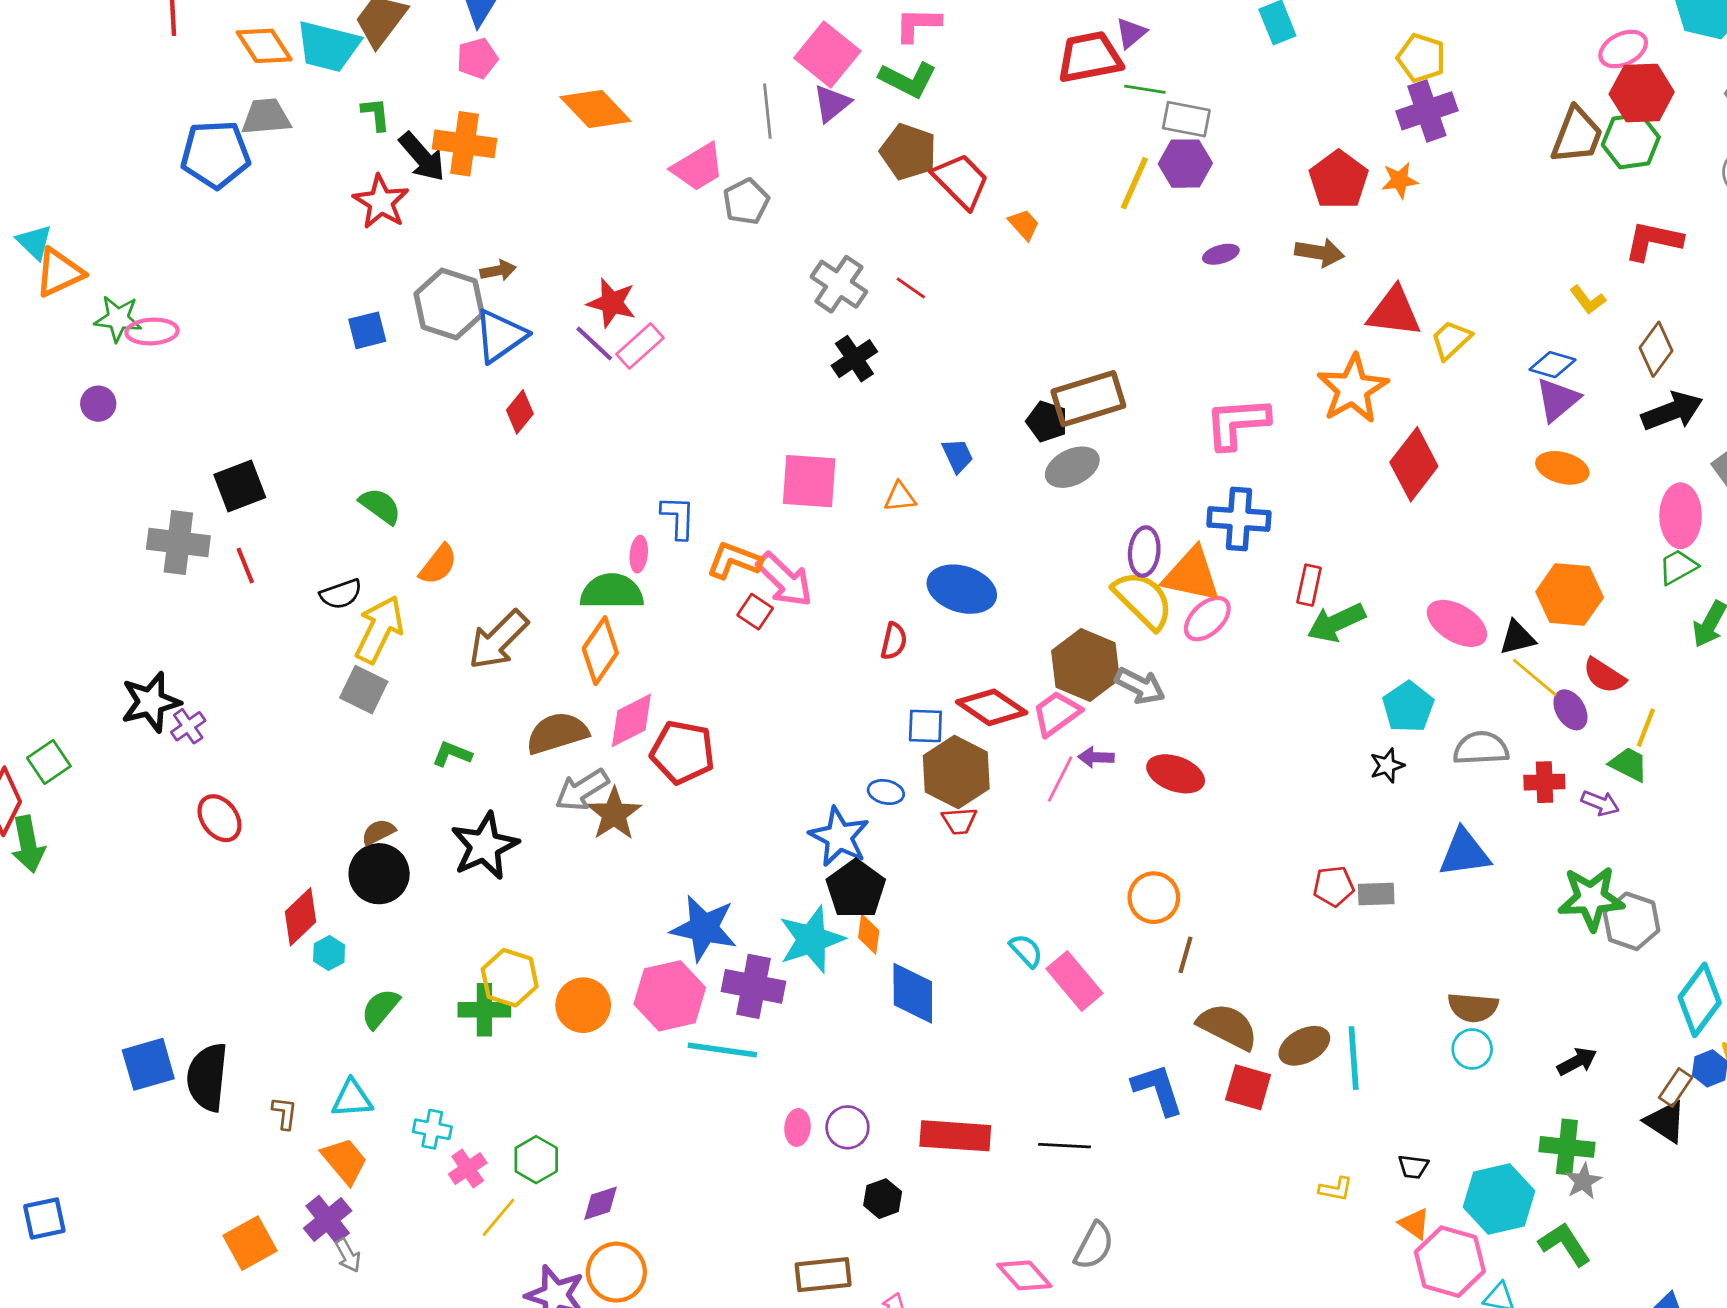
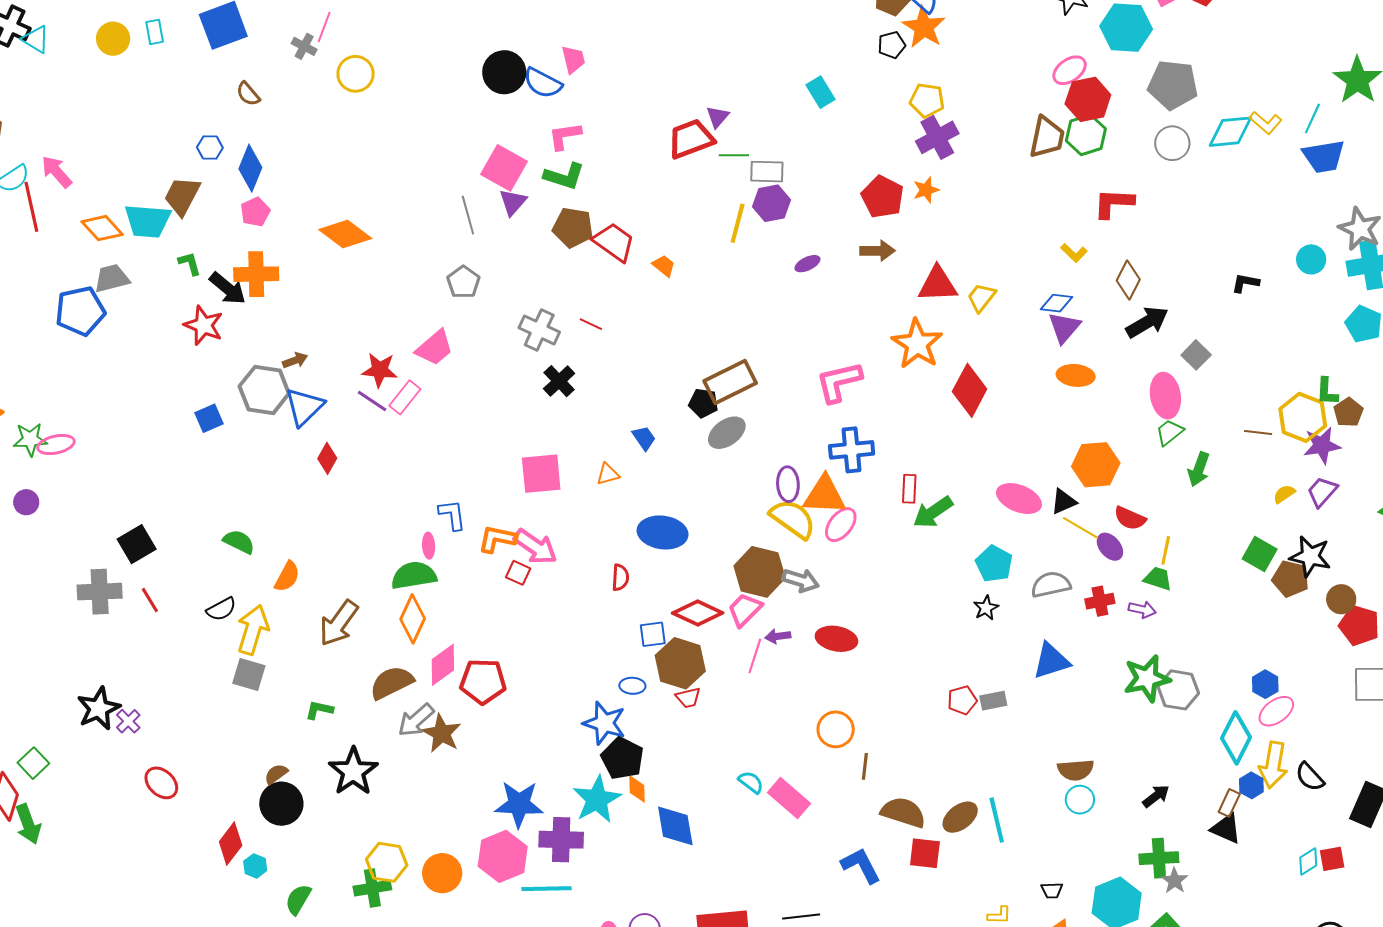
pink trapezoid: (698, 167) -> (435, 348), moved

